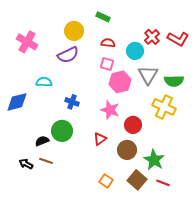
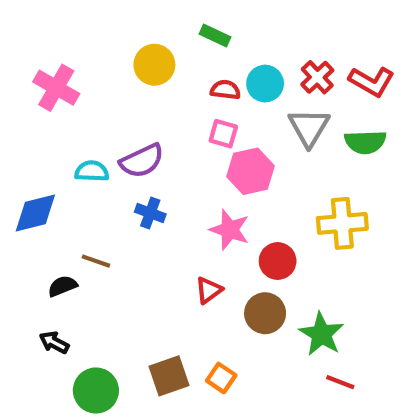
cyan circle: (135, 51) -> (265, 84), moved
purple semicircle: (68, 55) -> (142, 161), moved
gray triangle: (148, 75) -> (309, 127), moved
green semicircle: (174, 81) -> (365, 142), moved
yellow cross: (164, 107) -> (342, 223), turned -30
green circle: (62, 131) -> (96, 390), moved
black semicircle: (42, 141) -> (63, 286), moved
brown line: (46, 161) -> (96, 261), moved
brown square: (137, 180) -> (169, 376), moved, turned 30

